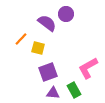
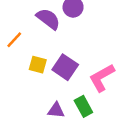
yellow square: (38, 48) -> (38, 65), moved
purple square: (48, 72) -> (65, 67), moved, turned -36

